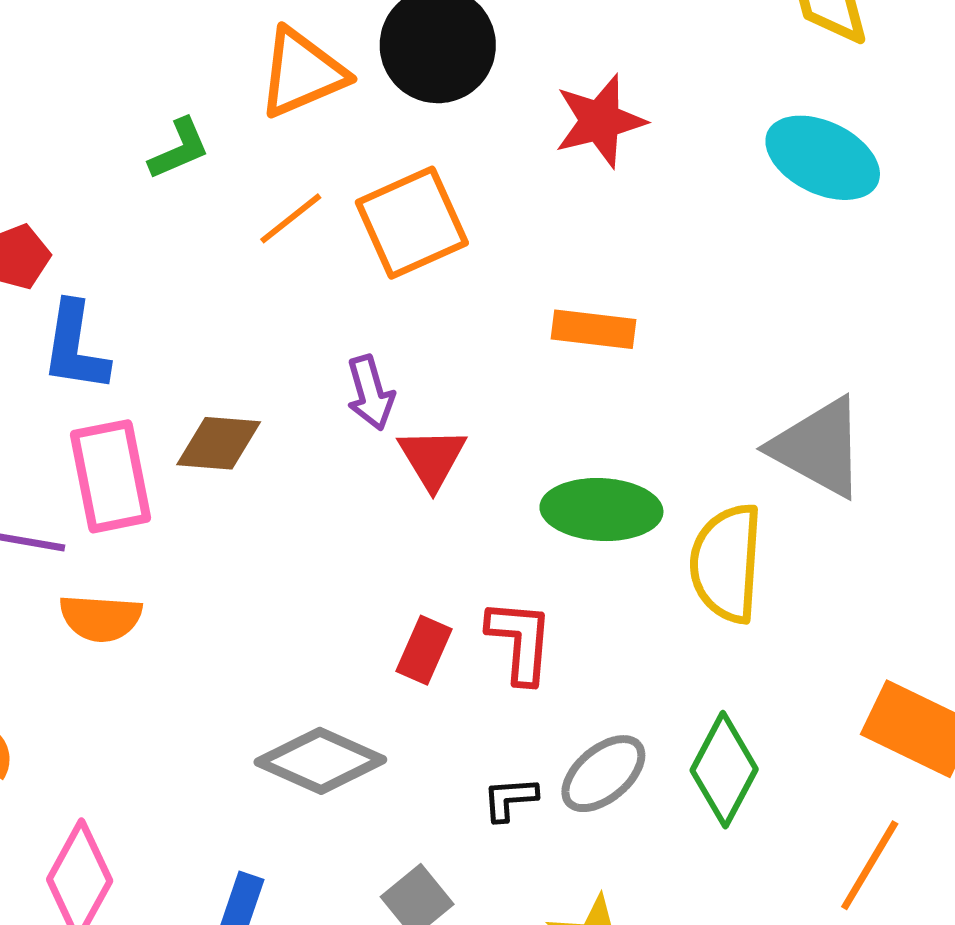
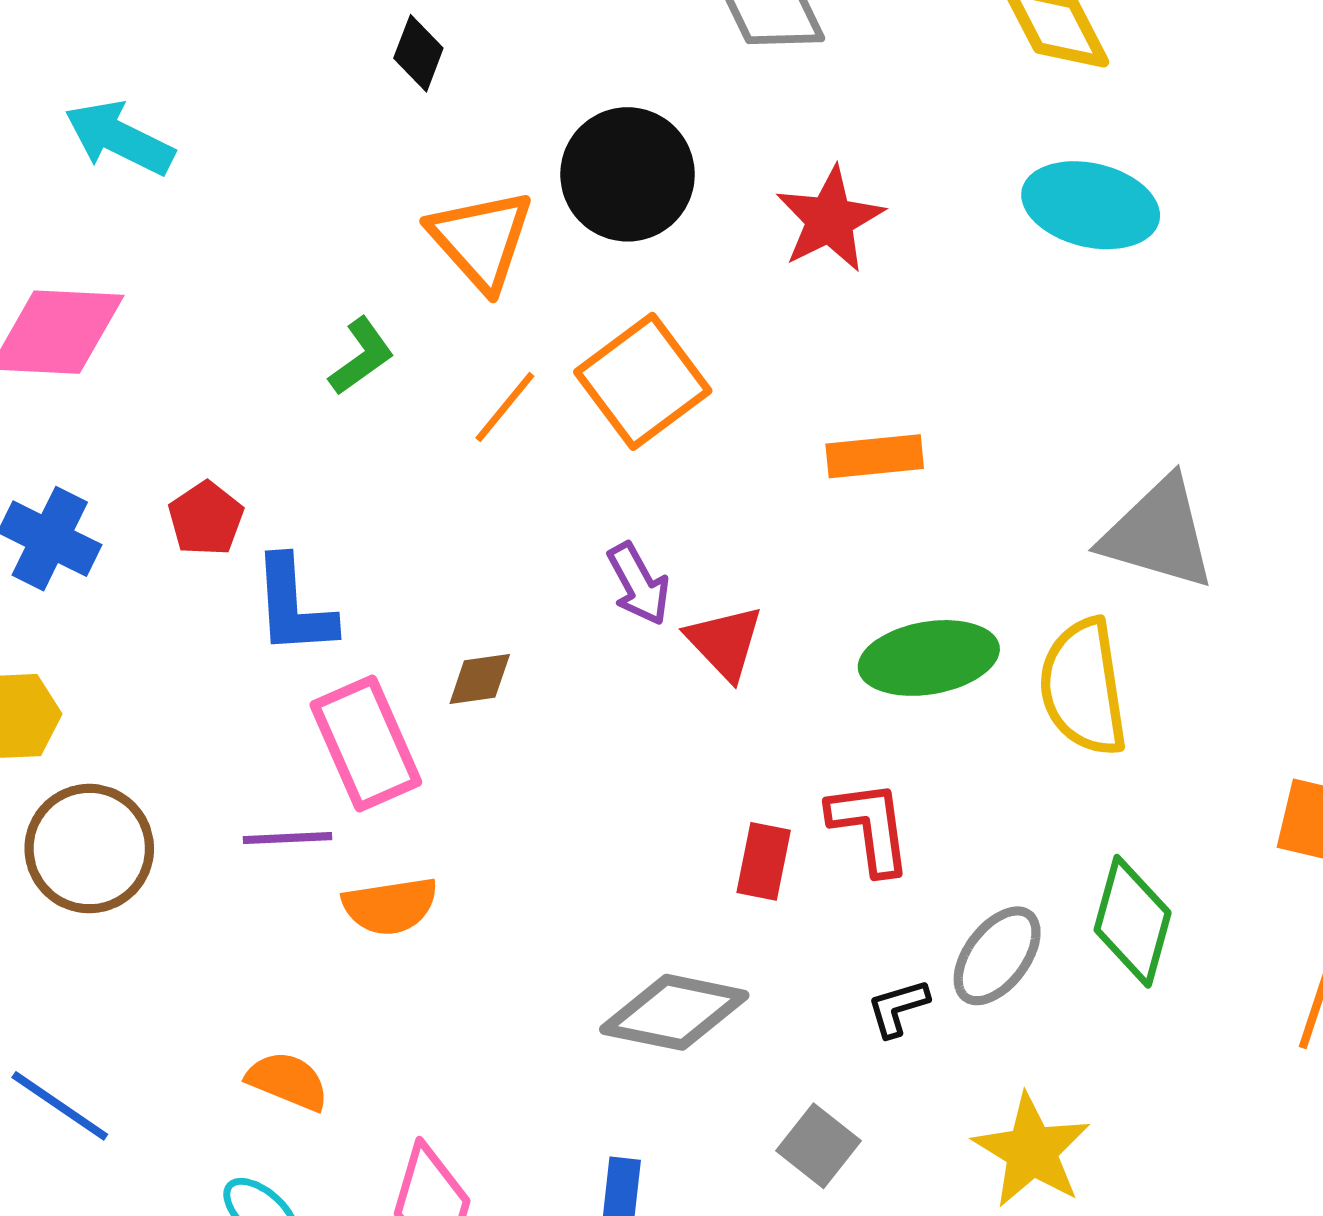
orange triangle: (302, 73) -> (481, 240), turned -36
brown diamond: (219, 443) -> (480, 679), size x0.7

